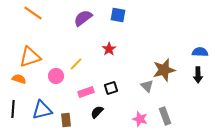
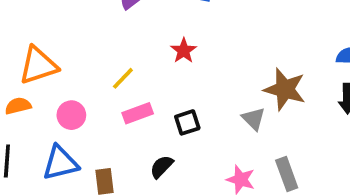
brown star: (164, 70) -> (285, 89), turned 30
pink circle: (56, 76) -> (71, 115), moved
orange semicircle: (19, 79) -> (18, 106), turned -32
pink rectangle: (86, 92) -> (138, 113), moved

